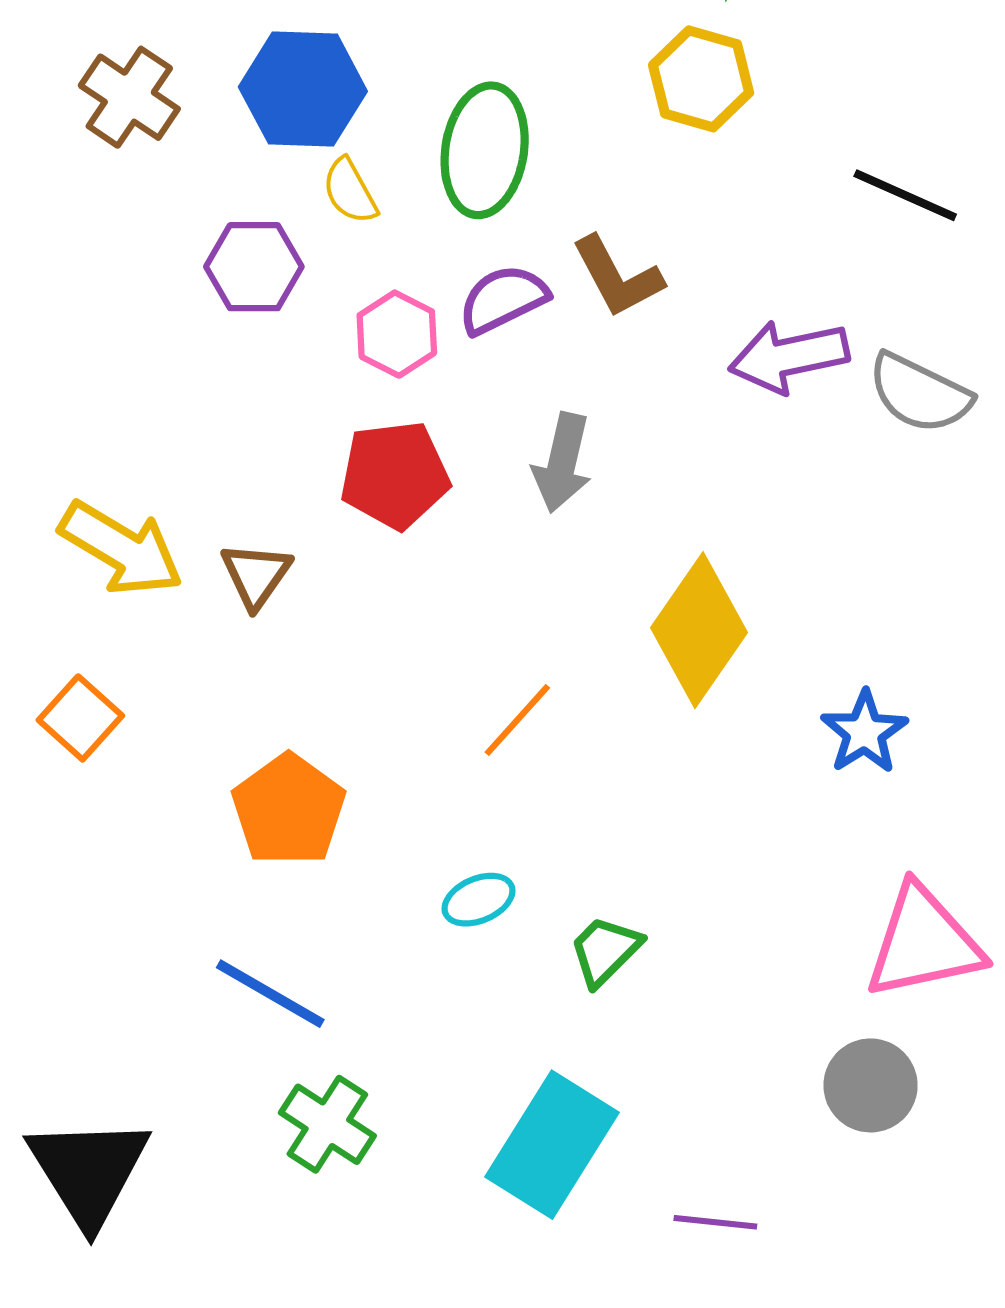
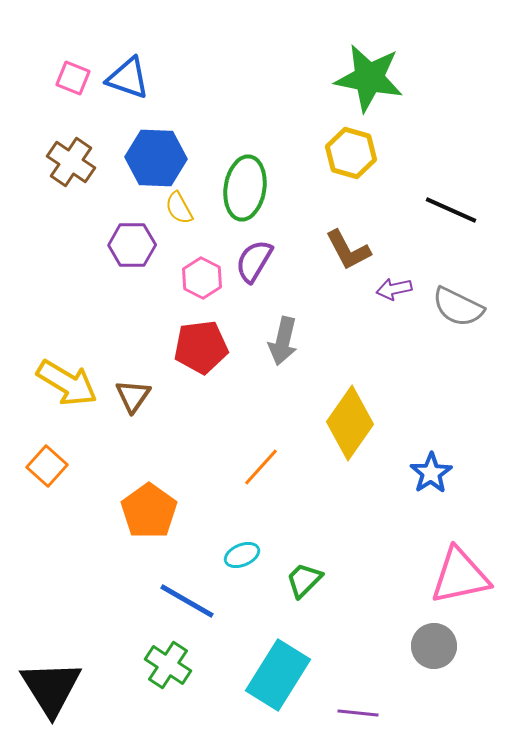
brown L-shape: (617, 277) -> (348, 250), moved
purple semicircle: (503, 299) -> (254, 261), turned -33
purple arrow: (789, 357) -> (394, 289), size x0.6
blue line: (270, 994) -> (187, 601), moved

